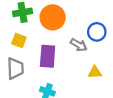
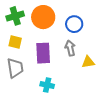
blue circle: (97, 32) -> (74, 24), moved
gray arrow: (79, 45) -> (70, 48), moved, turned -126

